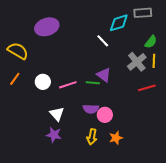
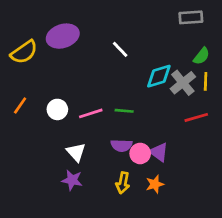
cyan diamond: (119, 23) -> (159, 76), moved
white line: (103, 41) -> (120, 49), moved
yellow semicircle: (18, 51) -> (24, 52), moved, turned 115
purple triangle: (104, 75) -> (159, 152), moved

